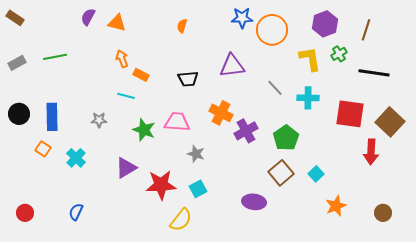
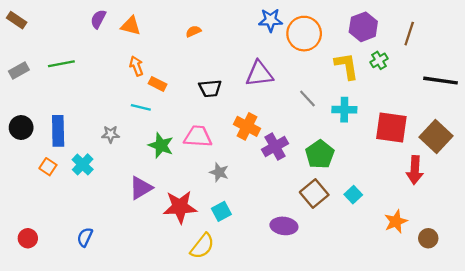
orange semicircle: (182, 26) -> (193, 31), moved, turned 48
black line: (374, 73) -> (441, 81), moved
cyan cross: (76, 158) -> (83, 164), moved
orange star: (336, 206) -> (396, 221), moved

